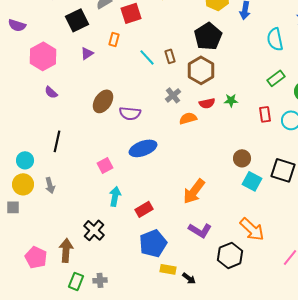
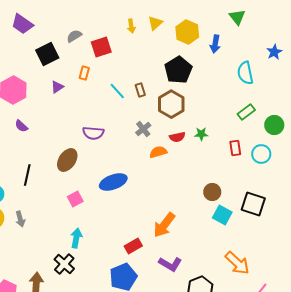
brown ellipse: (103, 101) -> (67, 160), moved
purple semicircle: (130, 113) -> (93, 133), moved
cyan arrow: (115, 196) -> (76, 238), moved
red rectangle: (144, 209) -> (133, 246), moved
orange arrow: (252, 229) -> (237, 263), moved

